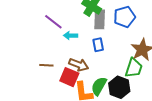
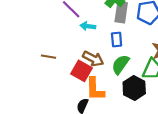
brown line: (46, 65) -> (48, 57), moved
green semicircle: (99, 86) -> (120, 64), moved

